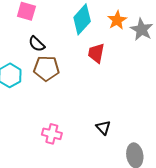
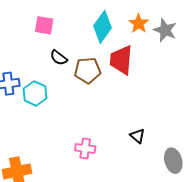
red trapezoid: (96, 53) -> (121, 60), size x1.4
brown pentagon: (46, 68) -> (88, 70), moved

